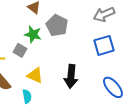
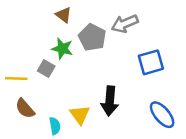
gray arrow: (104, 14) -> (125, 24), moved
yellow triangle: (35, 75) -> (80, 115), moved, turned 30

